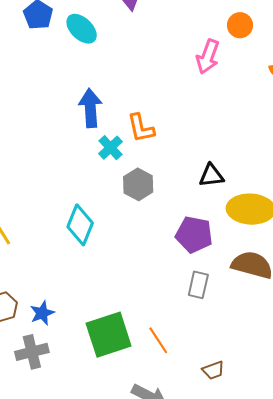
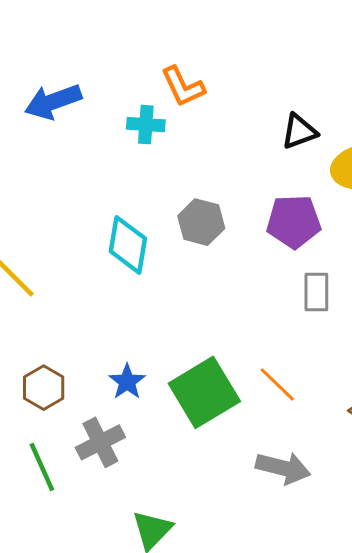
blue arrow: (90, 108) -> (53, 102), moved, turned -93
cyan cross: (110, 148) -> (146, 125), turned -30
gray hexagon: (138, 184) -> (201, 222), moved
blue star: (42, 313) -> (127, 382), moved

